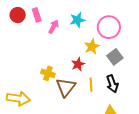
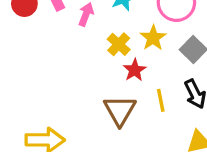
yellow cross: (48, 73) -> (119, 44), moved, turned 32

